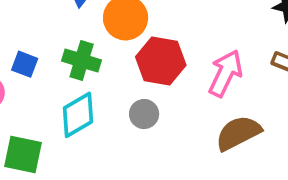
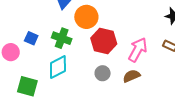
gray circle: (144, 114) -> (103, 73), moved
brown semicircle: (238, 133) -> (131, 76), moved, size x0.7

